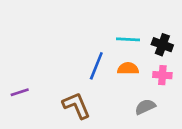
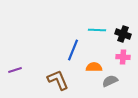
orange semicircle: (128, 68) -> (94, 67), moved

